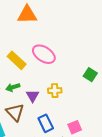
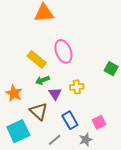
pink ellipse: (44, 54) -> (63, 51), turned 40
green arrow: (13, 87) -> (42, 80), moved

